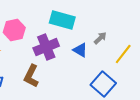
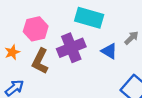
brown L-shape: (31, 76) -> (40, 61), moved

